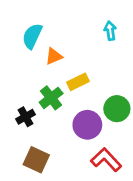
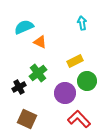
cyan semicircle: (32, 36) -> (24, 27), turned 42
orange triangle: (54, 56) -> (40, 42), turned 48
yellow rectangle: (78, 82) -> (75, 61), moved

